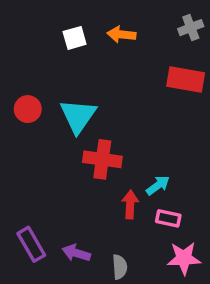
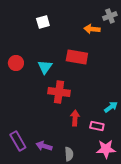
orange arrow: (121, 34) -> (92, 29), moved
red rectangle: (186, 80) -> (77, 57), moved
cyan triangle: (78, 116) -> (45, 67), size x0.7
cyan arrow: (158, 185) -> (111, 107), moved

